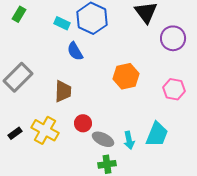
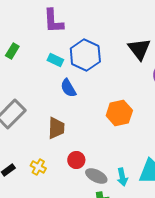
yellow cross: (45, 130) -> (38, 167), size x0.6

